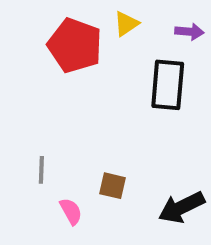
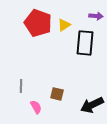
yellow triangle: (126, 24) -> (64, 25), moved

